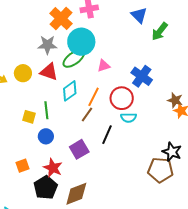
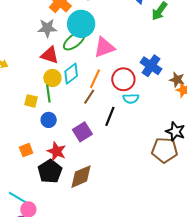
pink triangle: (104, 66) -> (104, 47), size x1.6
yellow circle: (23, 73) -> (52, 78), moved
blue cross: (142, 76) -> (151, 66), moved

